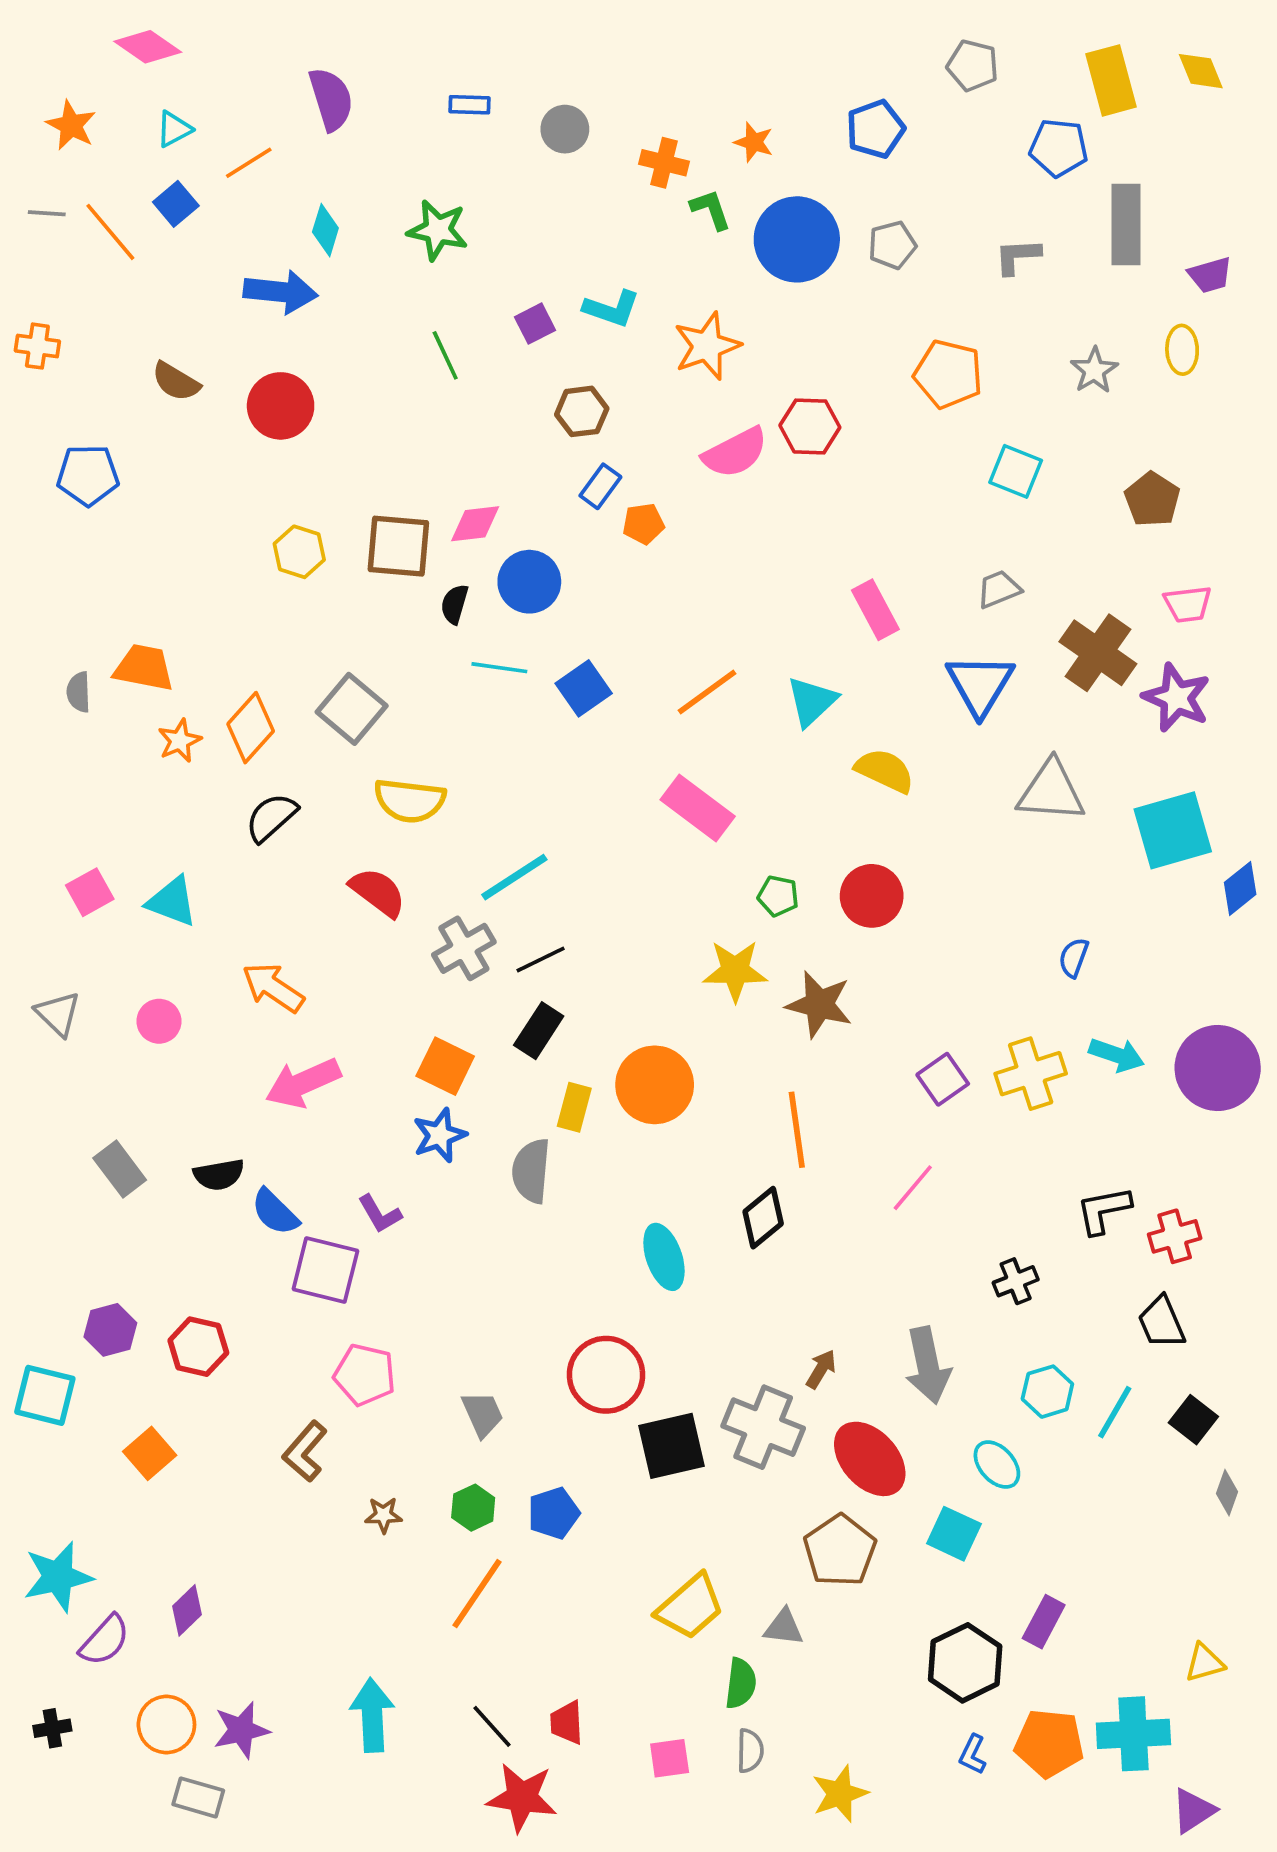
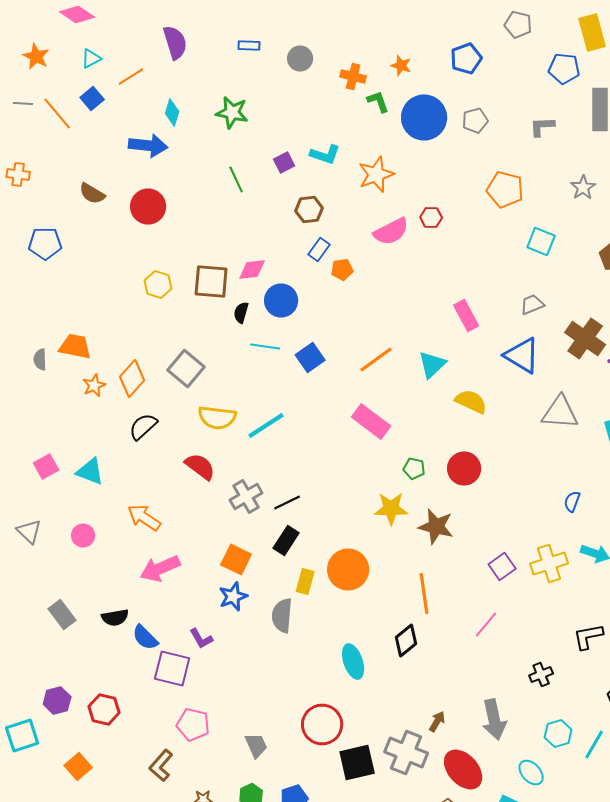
red hexagon: (810, 426) -> (431, 218), size x0.7
blue triangle: (980, 685) -> (522, 356), turned -30
cyan line: (514, 877) -> (266, 426), moved
cyan square: (45, 1395) -> (22, 736), turned -32

